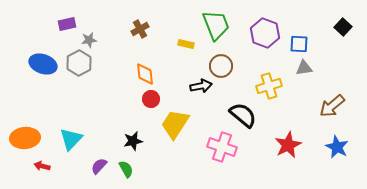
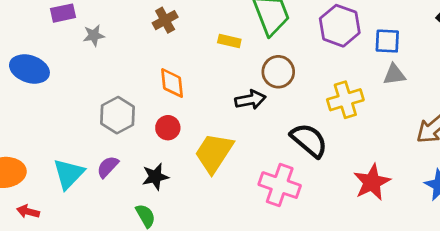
gray hexagon: (79, 63) -> (118, 115), moved
red circle: (151, 99) -> (168, 128), moved
purple semicircle: (99, 166) -> (108, 167), moved

